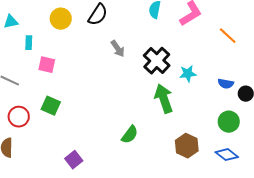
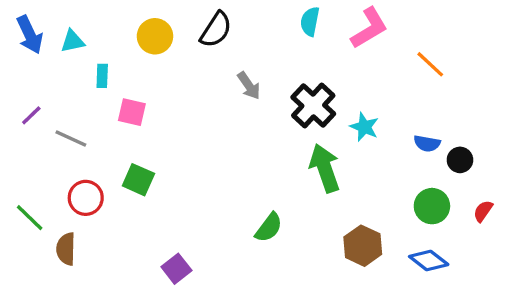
cyan star: (188, 74) -> (364, 127), turned 30

